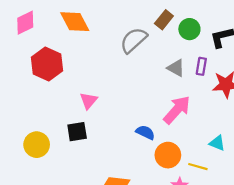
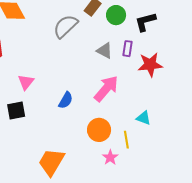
blue semicircle: (145, 132) -> (66, 100), moved, turned 96
yellow line: (198, 167) -> (126, 140), turned 66

